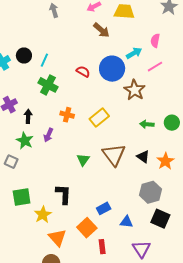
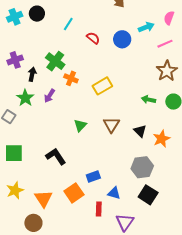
cyan line: (44, 60) -> (68, 24), moved
blue circle: (112, 69) -> (122, 39), size x0.7
green cross: (48, 85) -> (55, 61), moved
brown star: (135, 90) -> (167, 71), moved
brown triangle: (114, 155) -> (111, 125), size x0.7
black L-shape: (63, 194) -> (56, 156), turned -45
yellow star: (43, 215) -> (15, 190), moved
red rectangle: (102, 247) -> (99, 209), moved

